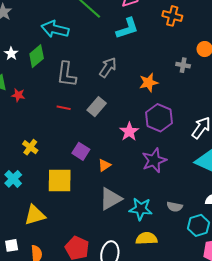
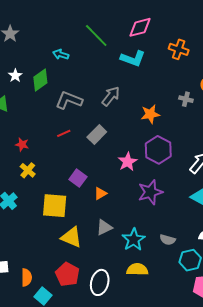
cyan L-shape: (127, 28) -> (133, 59), turned 35
cyan arrow: (55, 29) -> (61, 54), size x0.6
gray L-shape: (66, 74) -> (69, 100), turned 100
red star: (18, 95) -> (22, 144), moved
red line: (64, 108) -> (64, 133), turned -40
gray triangle: (111, 199) -> (104, 227), size x0.7
cyan star: (141, 209) -> (134, 240), turned 30
yellow triangle: (35, 215) -> (71, 237), moved, turned 35

